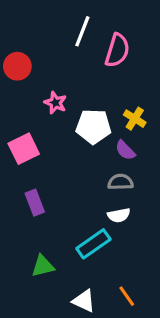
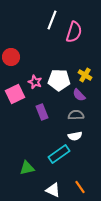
red circle: (17, 66) -> (11, 57), moved
pink star: (55, 103) -> (35, 82), moved
purple rectangle: (35, 203) -> (42, 112), moved

